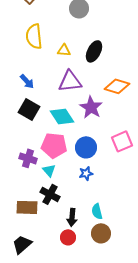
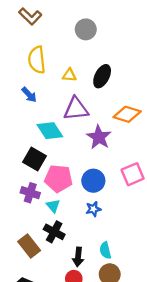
blue arrow: (27, 81) -> (29, 95), moved
black square: (29, 109) -> (35, 159), moved
cyan diamond: (62, 116) -> (50, 131), moved
brown rectangle: (27, 207) -> (29, 246), turned 50

